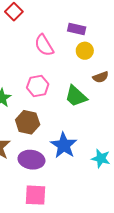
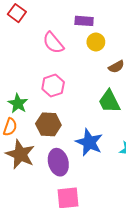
green trapezoid: (76, 96) -> (109, 101), moved, turned 30
purple ellipse: (31, 160) -> (58, 162), turned 75

